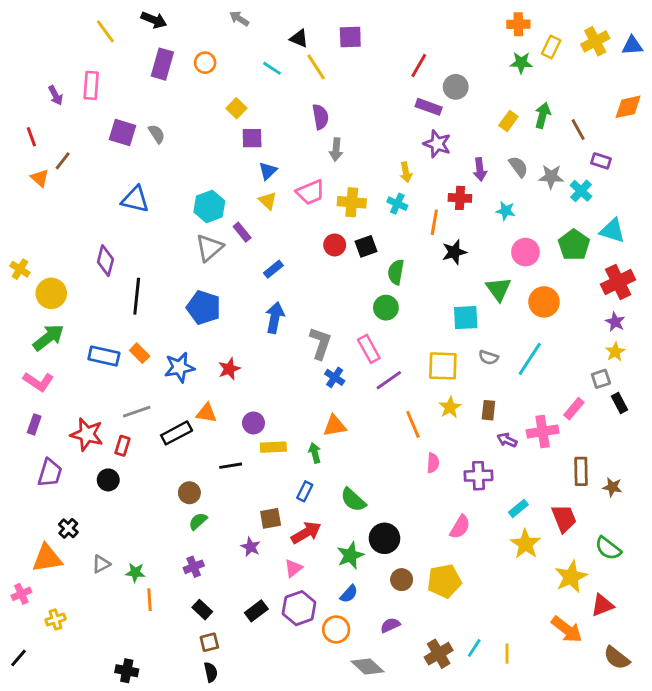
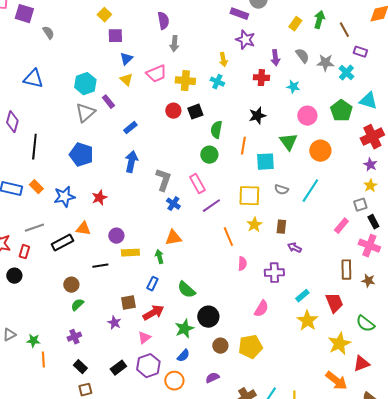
purple square: (122, 132) -> (24, 14), moved
orange line: (434, 222) -> (243, 146), moved
pink cross: (543, 432) -> (369, 246), moved, turned 30

